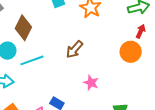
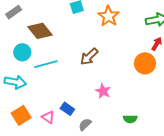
brown diamond: (23, 28) -> (40, 31), turned -70

